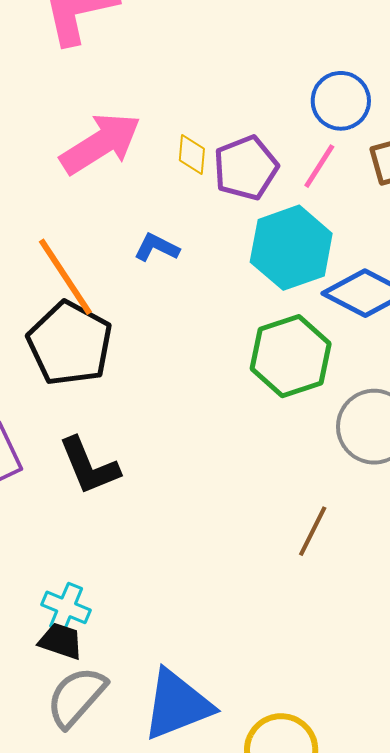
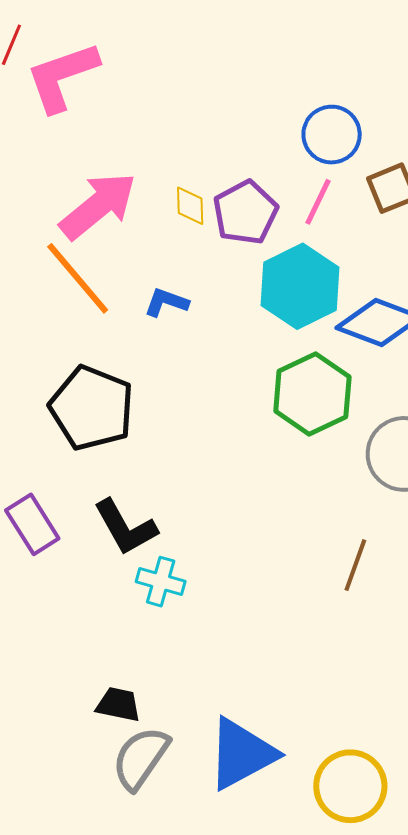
orange line: (65, 277) -> (78, 278), moved
cyan cross: (66, 607) -> (161, 582), moved

